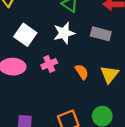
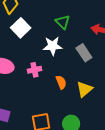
gray rectangle: (101, 34) -> (84, 53), turned 30
white square: (25, 35) -> (21, 28), moved

